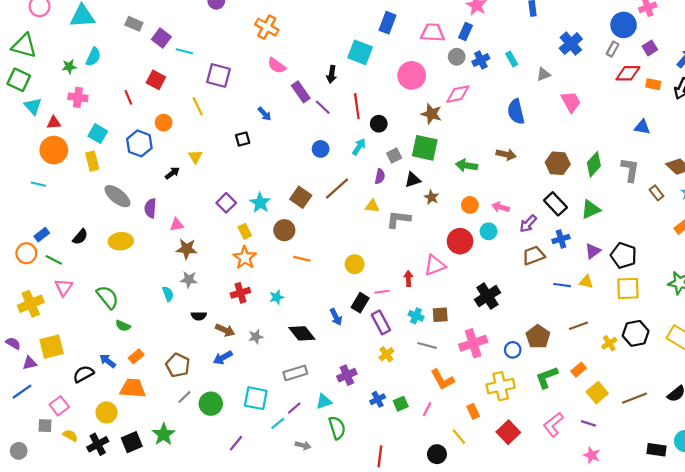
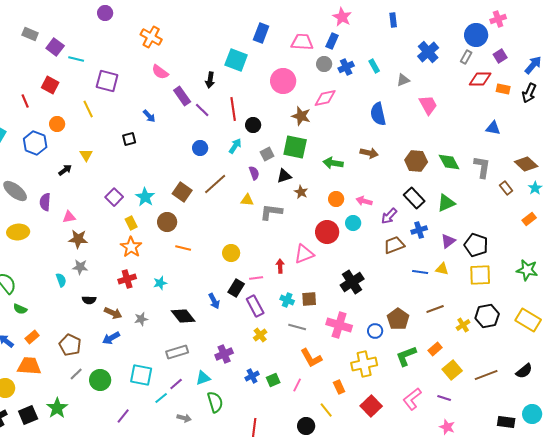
green diamond: (594, 164) -> (449, 162), turned -70
purple semicircle: (380, 176) -> (254, 173), turned -32
pink cross: (473, 343) -> (339, 325), turned 35

